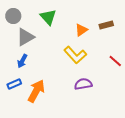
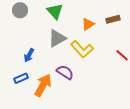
gray triangle: (25, 37) -> (57, 38), moved
purple semicircle: (83, 84) -> (65, 72), moved, turned 42

